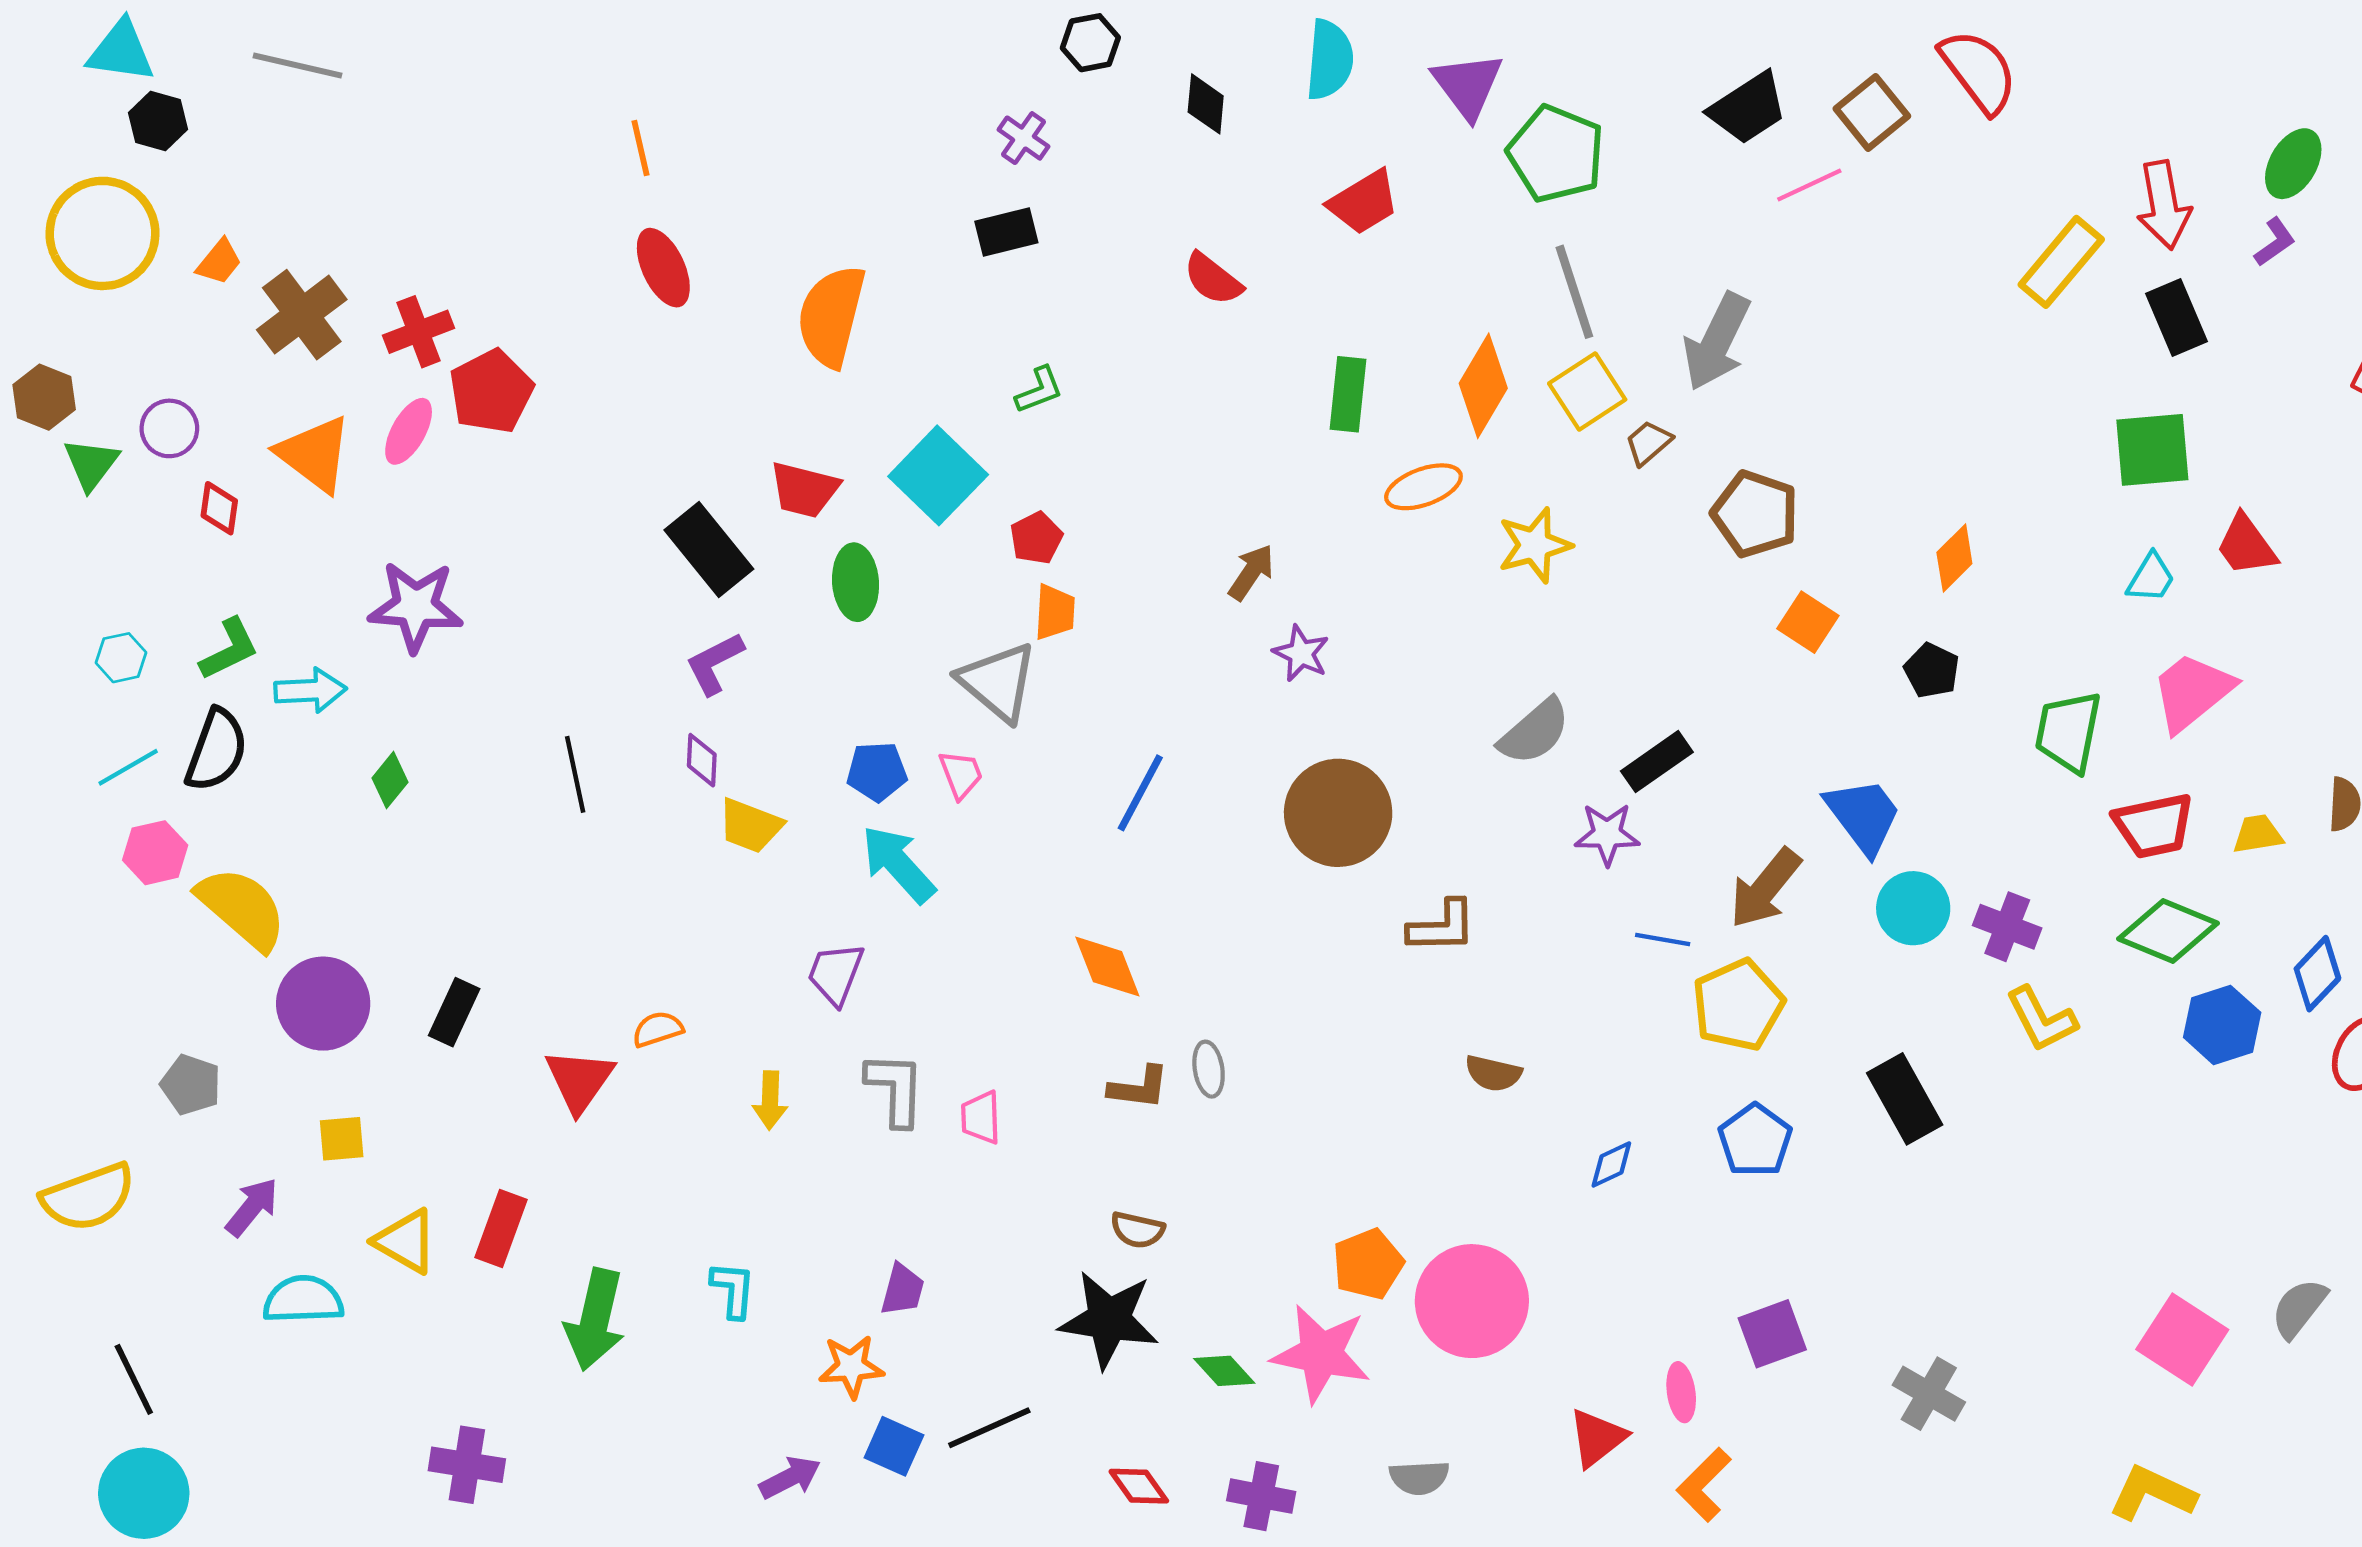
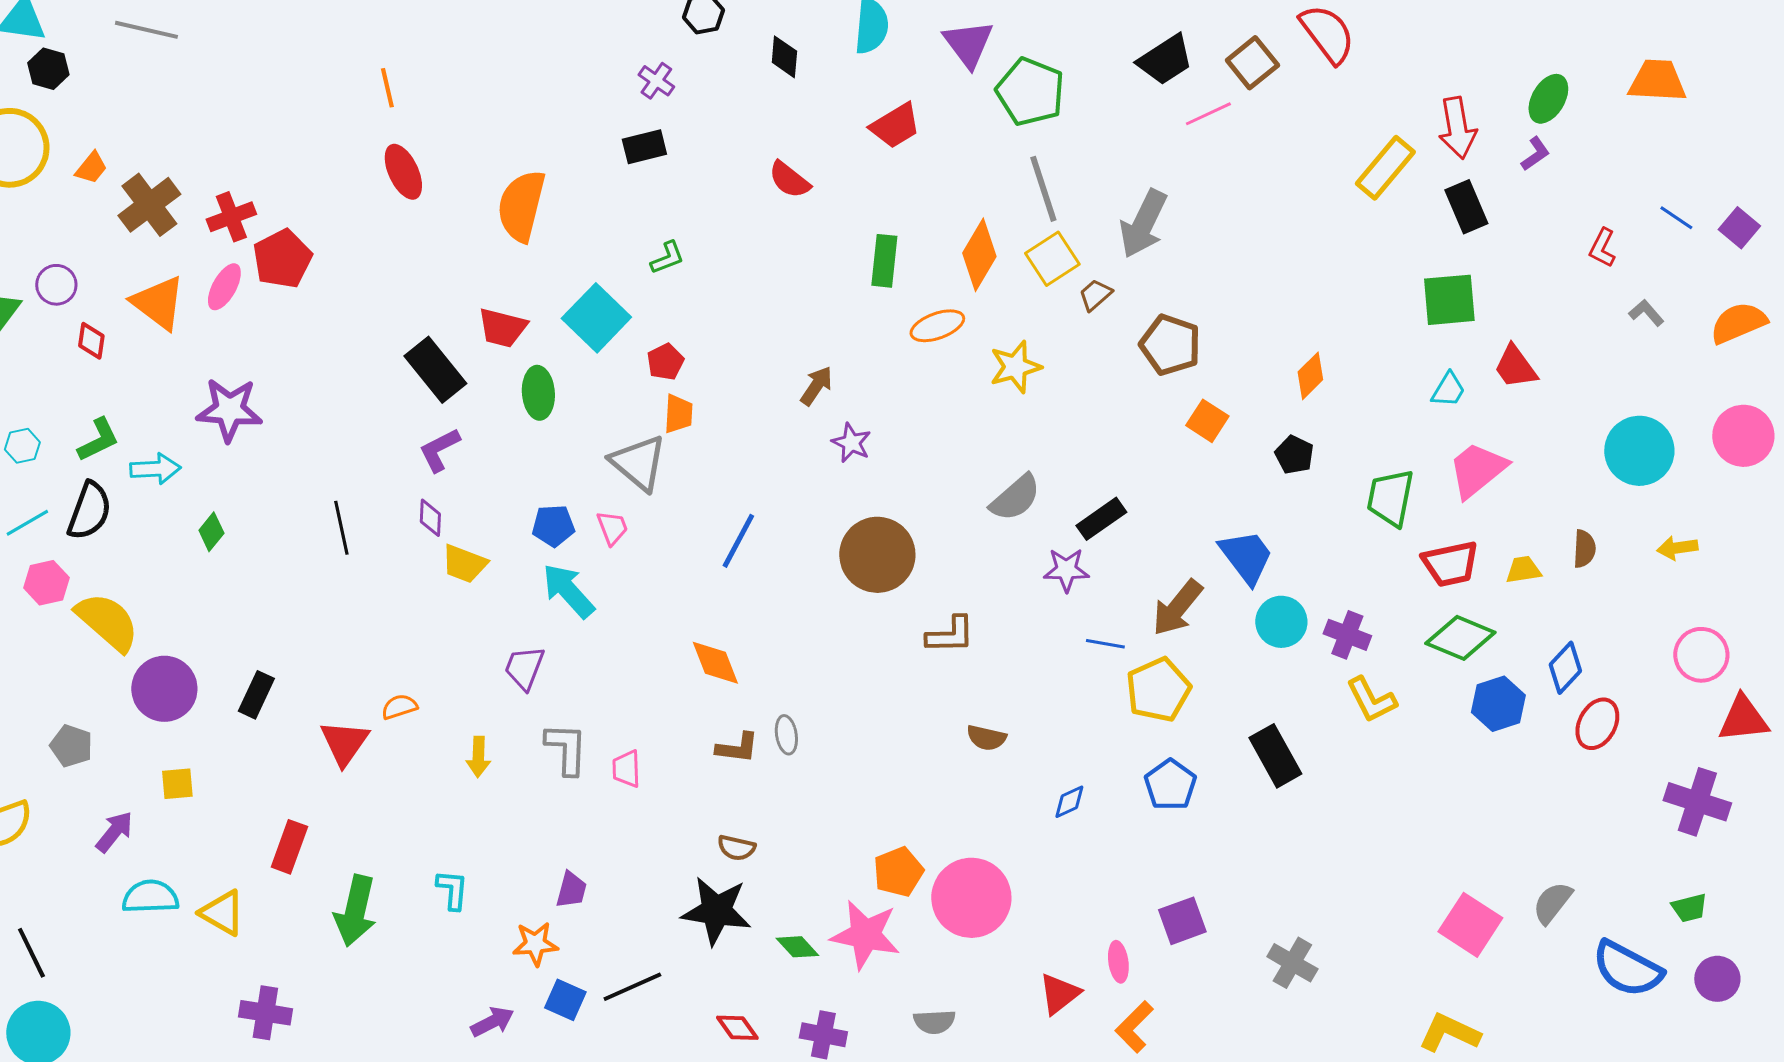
yellow triangle: (406, 1241) -> (222, 913), moved

